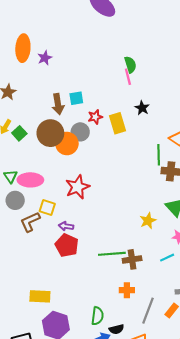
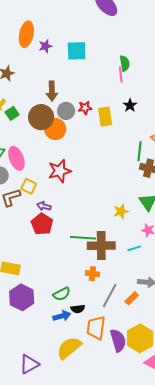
cyan square: (76, 98) -> (77, 51), moved, size x1.5
gray circle: (80, 132) -> (66, 111), moved
pink ellipse: (30, 180) -> (16, 158), turned 60
brown cross: (132, 259) -> (101, 246), size x1.5
green semicircle: (97, 316) -> (62, 294), turned 48

